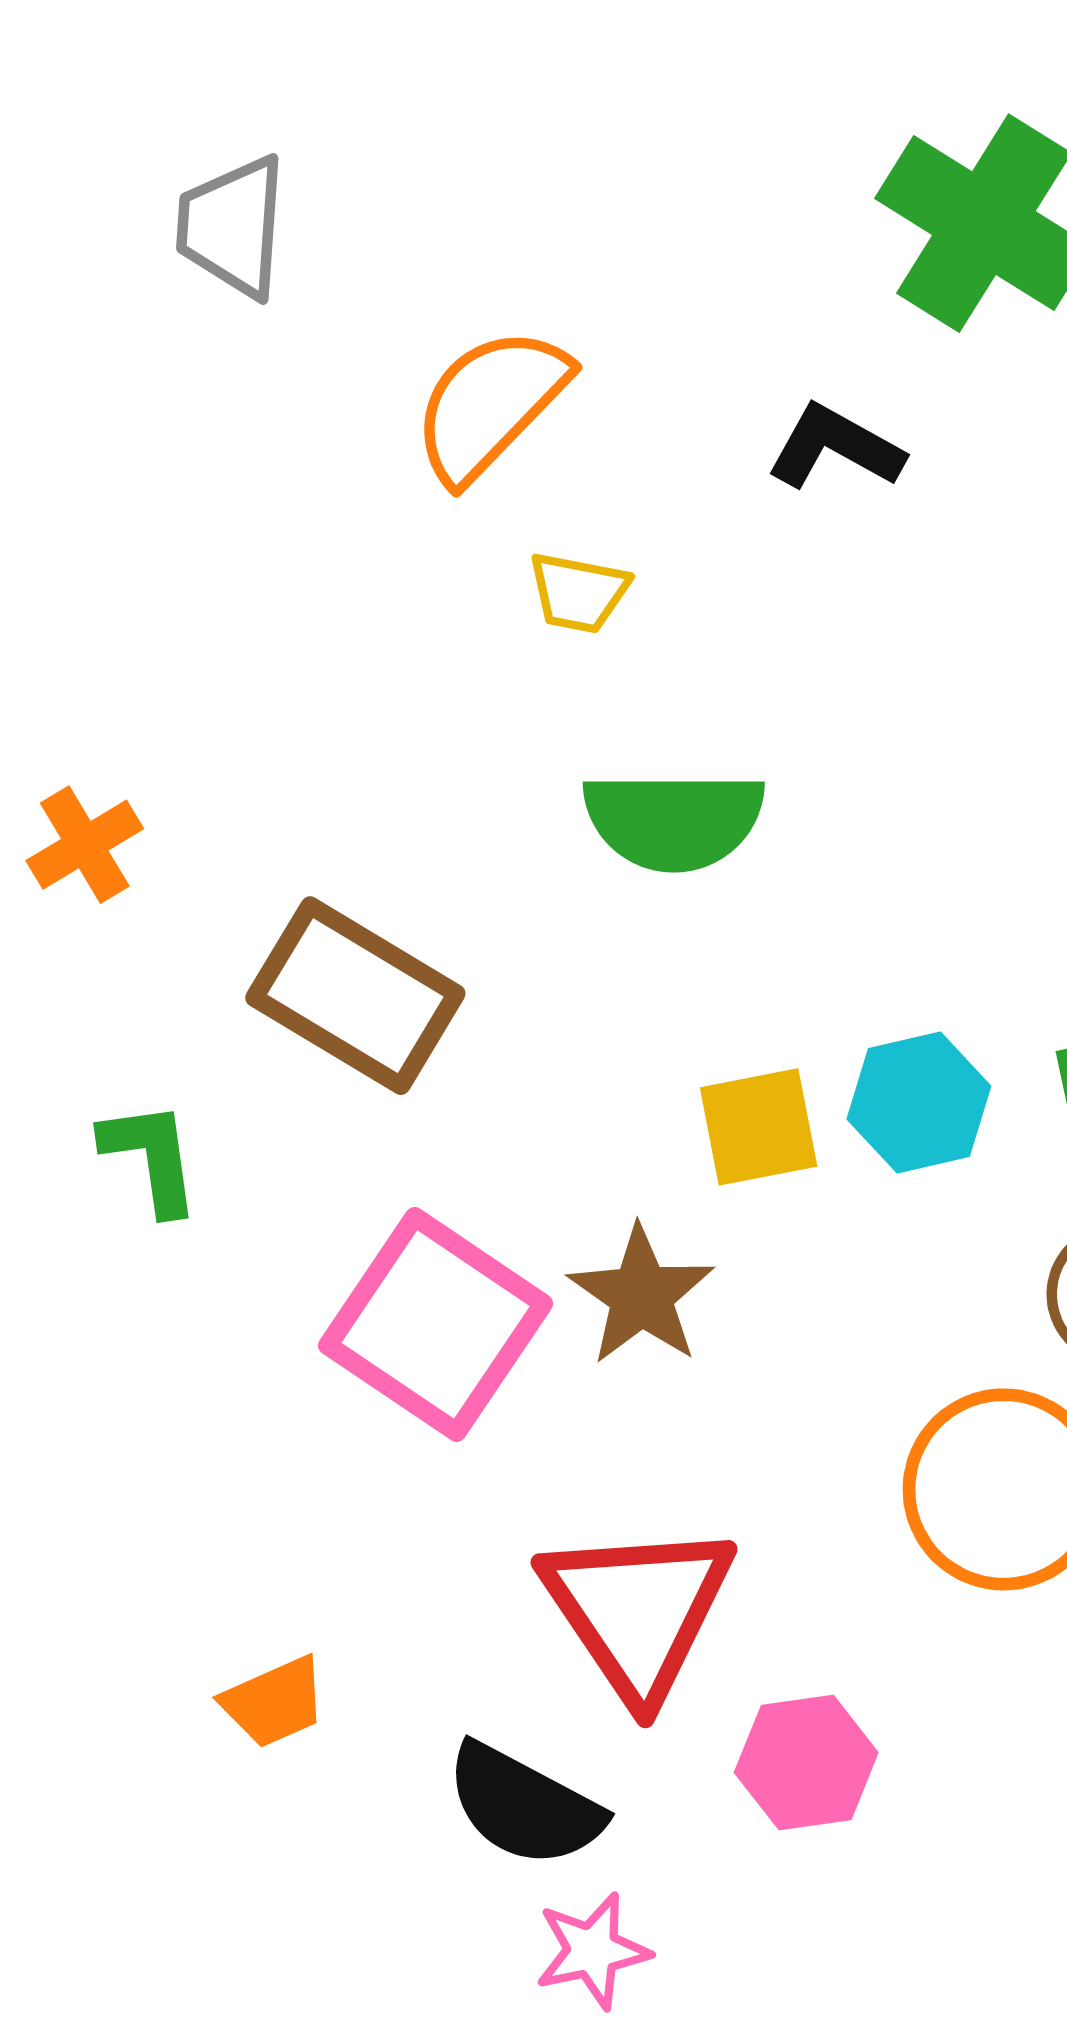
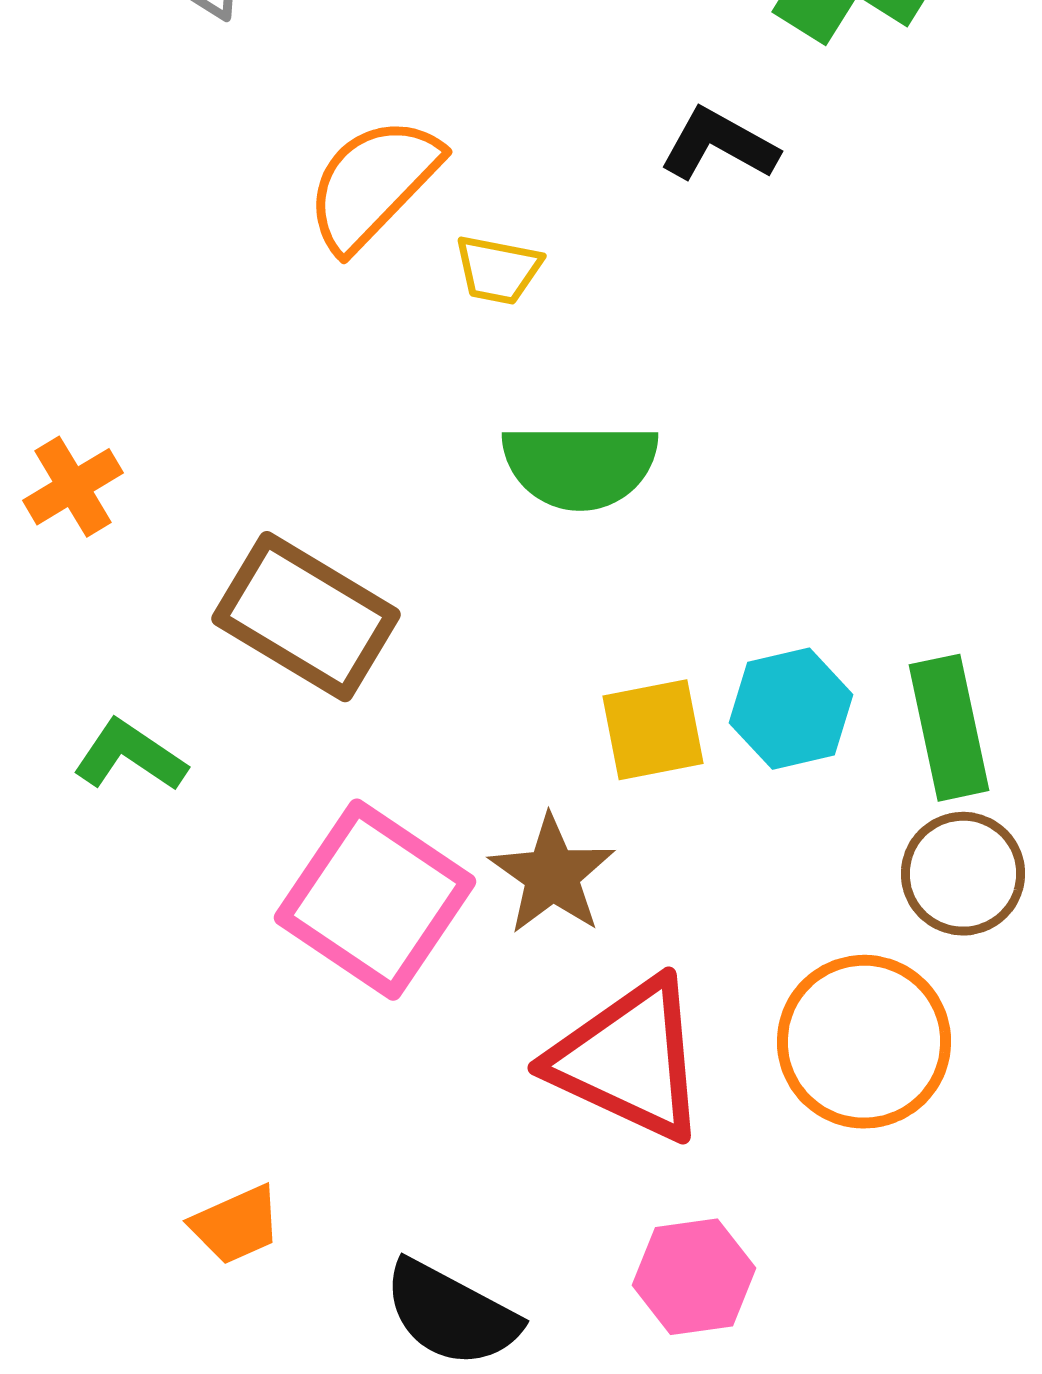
orange semicircle: (490, 404) -> (373, 184), moved
green L-shape: (151, 1157) -> (130, 756), turned -48
red triangle: (638, 1610) -> (629, 1060), moved, turned -31

